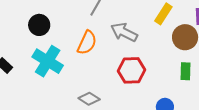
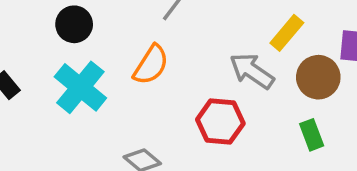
gray arrow: (124, 32) -> (252, 71), moved
green rectangle: (185, 71) -> (312, 135), turned -30

